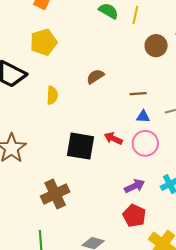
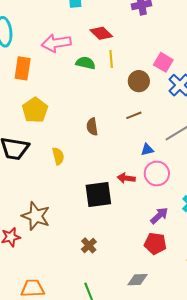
brown semicircle: (95, 77) -> (92, 127), turned -48
brown line: (138, 94) -> (134, 115), moved
brown cross: (55, 194) -> (89, 245), size x0.6
red pentagon: (134, 216) -> (155, 244), moved

